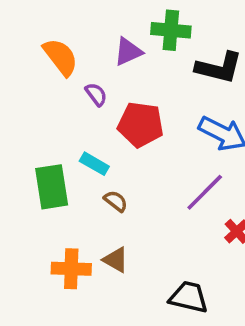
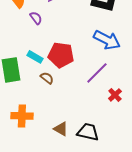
red pentagon: (141, 125) -> (61, 55), moved
brown triangle: (116, 260) -> (61, 129), moved

